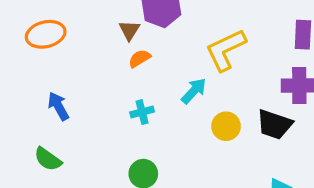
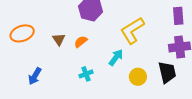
brown triangle: (129, 30) -> (59, 39), moved
blue arrow: (58, 106) -> (35, 76), turned -114
black trapezoid: (274, 124) -> (167, 72), turned -115

